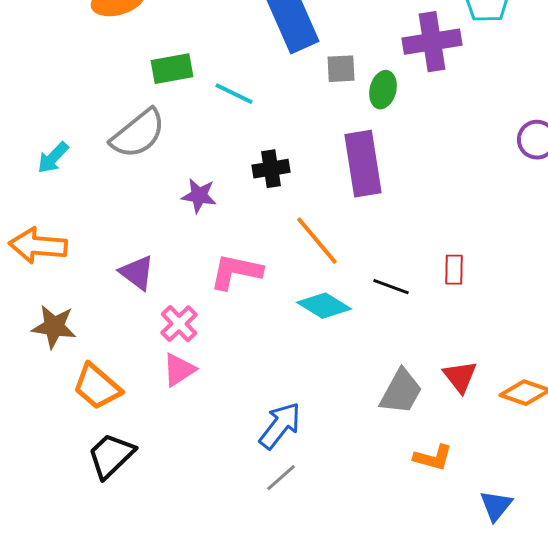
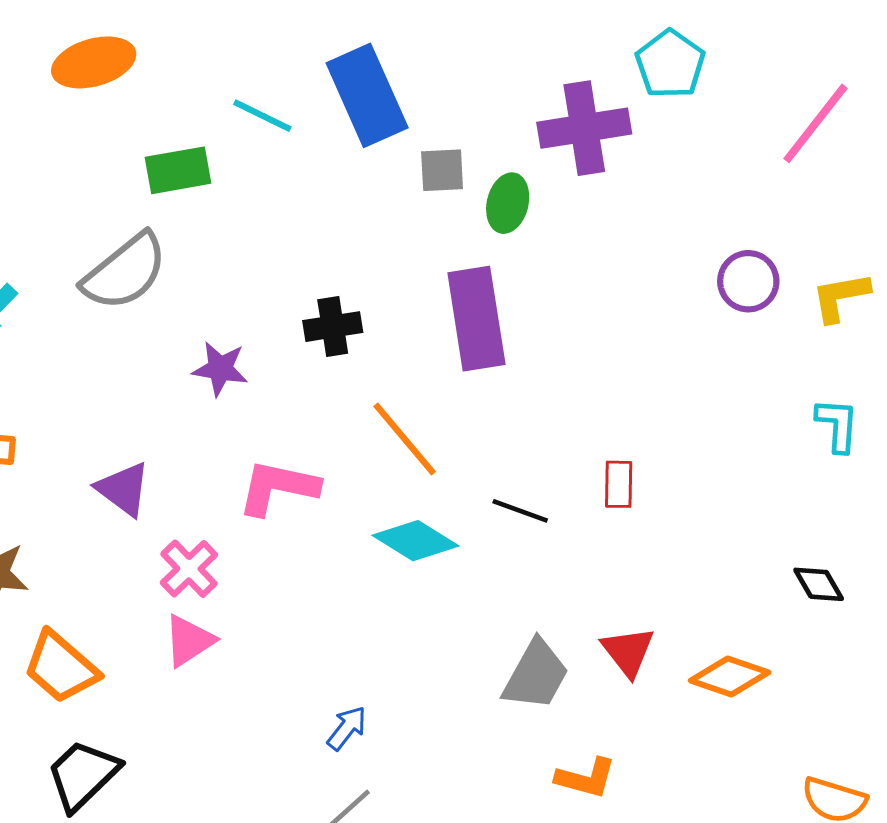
cyan line: (234, 94) -> (262, 116), moved
blue arrow: (280, 426) -> (347, 728), size x0.6

